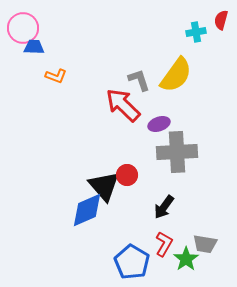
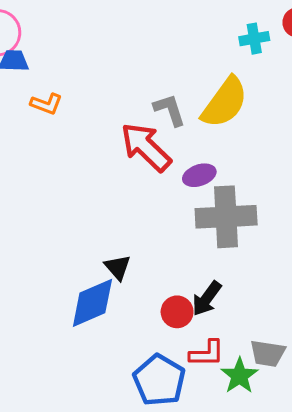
red circle: (127, 175) -> (177, 312), moved
black triangle: (104, 186) -> (118, 267), size x0.6
red L-shape: (164, 244) -> (207, 353), turned 60

